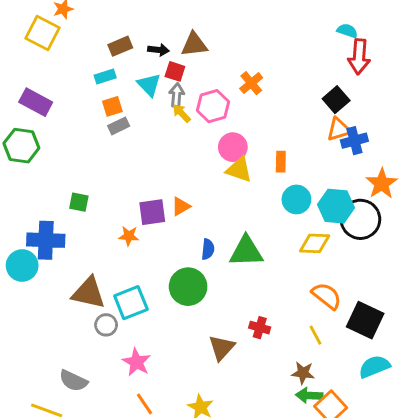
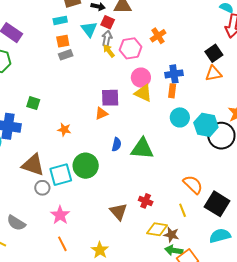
blue cross: (354, 141) -> (174, 74), moved
purple square: (152, 212) -> (110, 98), moved
yellow diamond: (315, 243) -> (157, 229), moved
green circle: (188, 287) -> (86, 166), moved
brown triangle: (222, 348) -> (118, 212), turned -30

